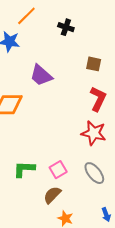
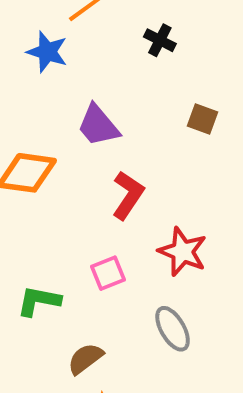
red L-shape: (98, 99) -> (128, 195), moved
pink square: (58, 170) -> (108, 273), moved

